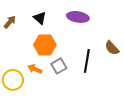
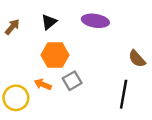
black triangle: (40, 18) -> (49, 22), turned 40
black line: (87, 61) -> (124, 94), moved

